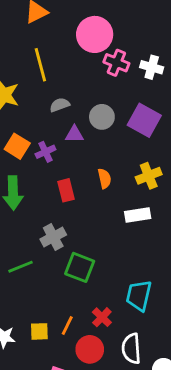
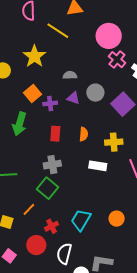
yellow line: (40, 65) -> (58, 31), moved, turned -60
gray cross: (53, 237) -> (52, 165), moved
orange line: (67, 326) -> (29, 209), moved

